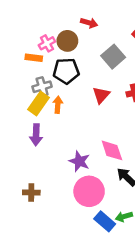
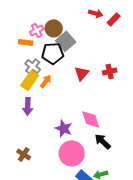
red arrow: (89, 23) -> (96, 13), moved
gray square: (113, 57) -> (66, 41), moved
gray cross: (42, 87) -> (33, 66), turned -35
orange arrow: (58, 105) -> (46, 81), turned 32
brown cross: (31, 193) -> (24, 154), turned 32

